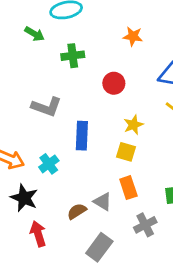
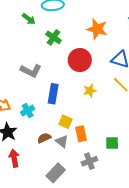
orange star: (133, 36) -> (97, 29), size x1.5
green cross: (73, 56) -> (54, 37), turned 35
red circle: (114, 83) -> (80, 60), size x1.5
yellow square: (126, 152) -> (65, 122), moved
brown semicircle: (77, 211) -> (44, 138), moved

